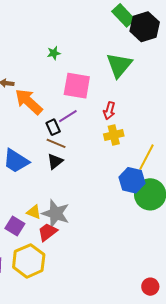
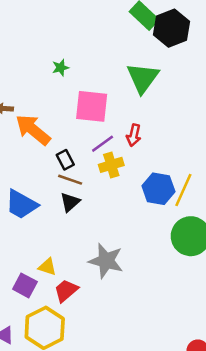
purple line: (68, 116) -> (103, 144), moved
yellow cross: (114, 135) -> (111, 165), moved
blue hexagon: (132, 180) -> (158, 189), moved
gray star: (56, 213) -> (106, 261), moved

